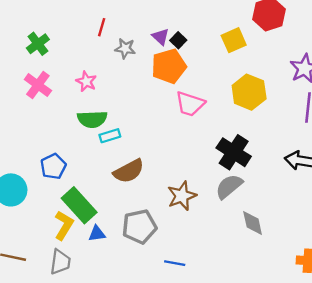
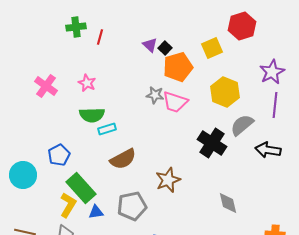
green cross: (38, 44) -> (76, 27), moved, turned 30
gray star: (125, 48) -> (155, 95), moved
orange pentagon: (169, 66) -> (178, 67), moved
gray semicircle: (229, 186) -> (242, 125), moved

